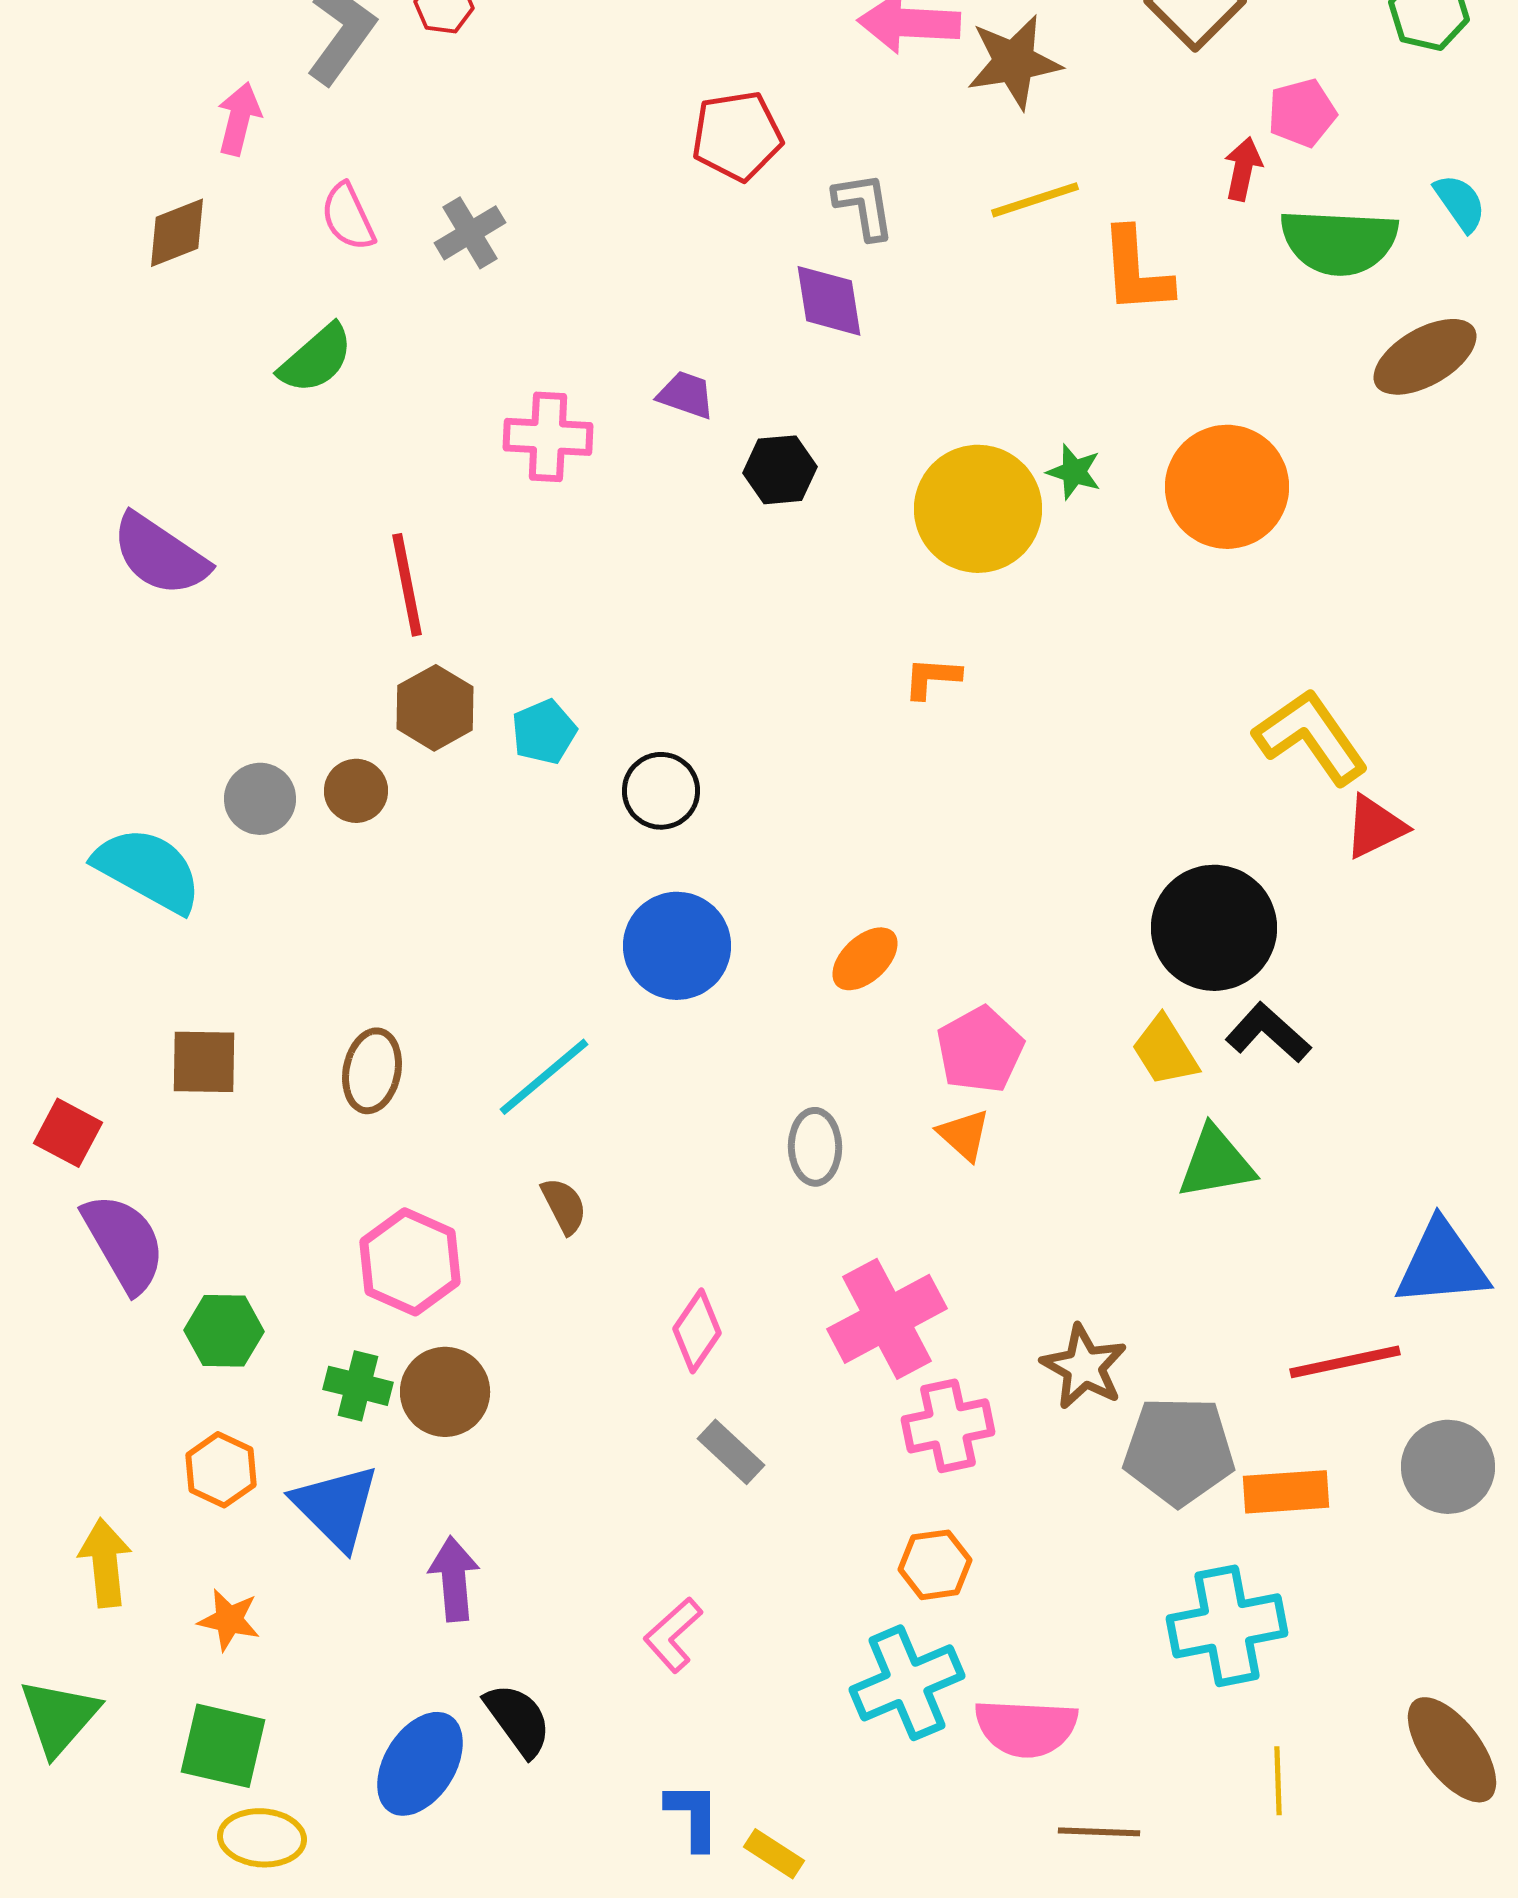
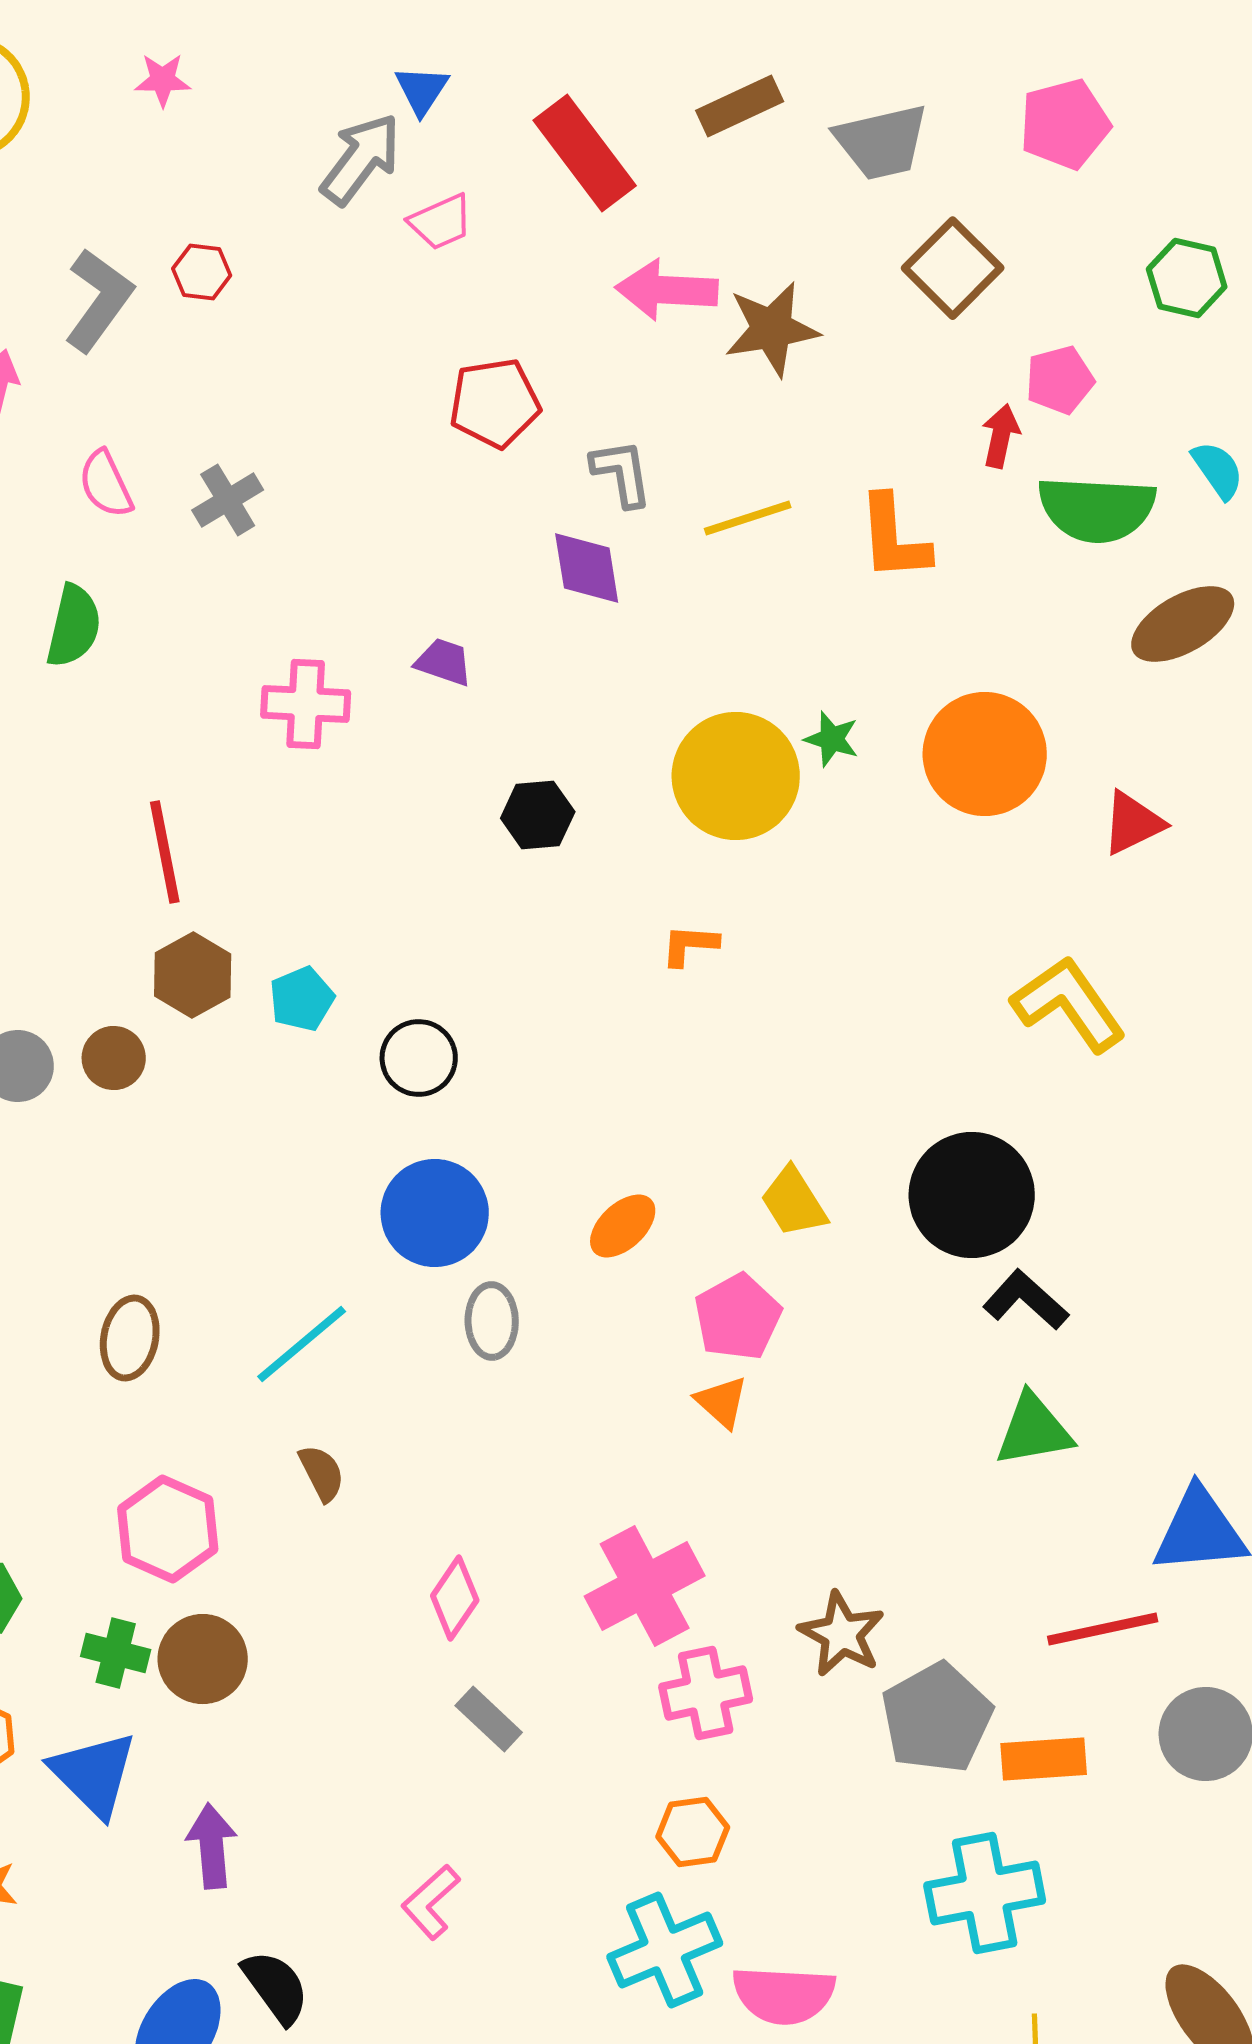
yellow line: (1035, 200) -> (748, 518), moved
green semicircle: (316, 359) -> (74, 626), turned -36
black hexagon: (780, 470) -> (538, 815), moved
red triangle: (1375, 827) -> (1133, 823), moved
yellow trapezoid: (1165, 1051) -> (794, 1202), moved
gray ellipse: (815, 1147) -> (492, 1321), moved
green triangle: (1216, 1163) -> (1034, 1430), moved
gray pentagon: (1179, 1451) -> (937, 1718), turned -30

